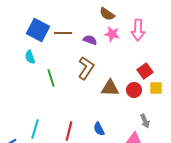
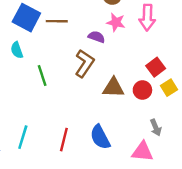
purple semicircle: (90, 40) -> (97, 37), moved
yellow square: (156, 88) -> (169, 88), turned -32
blue semicircle: (99, 129) -> (100, 137), size x1.5

